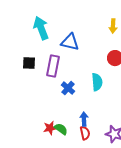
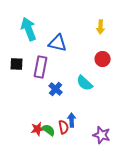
cyan semicircle: (97, 82) -> (85, 83), turned 138
red semicircle: (85, 133) -> (64, 127), moved

